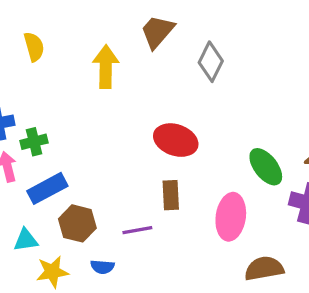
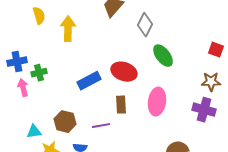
yellow arrow: (106, 67) -> (68, 29), moved
green ellipse: (266, 167) -> (163, 56), moved
blue rectangle: (47, 188) -> (89, 81), moved
pink ellipse: (231, 217) -> (157, 102), moved

